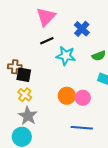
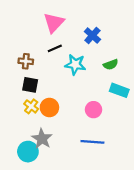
brown cross: (15, 67) -> (26, 61), moved
orange circle: (67, 96) -> (49, 107), moved
gray star: (28, 116) -> (42, 139), moved

